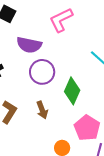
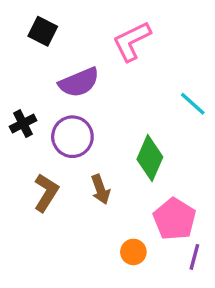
purple semicircle: (29, 45) -> (79, 82), turned -35
purple circle: (42, 72) -> (72, 137), moved

